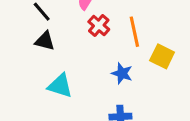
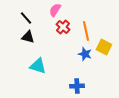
blue star: (122, 73) -> (85, 54), moved

